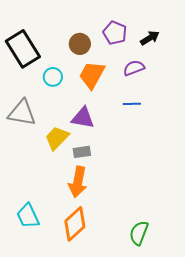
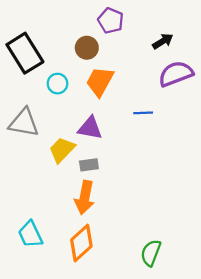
purple pentagon: (115, 33) -> (111, 21), moved
purple semicircle: (134, 68) -> (176, 74), moved, size x1.5

